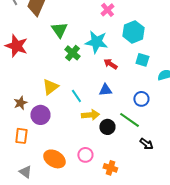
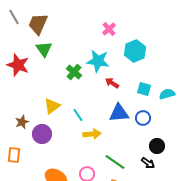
green triangle: (59, 30) -> (44, 49), moved
cyan square: (142, 60) -> (144, 89), moved
blue triangle: (105, 90) -> (119, 113), moved, size x1.5
green line: (129, 120) -> (115, 162), moved
black circle: (107, 127) -> (157, 146), moved
orange rectangle: (21, 136) -> (14, 155), moved

